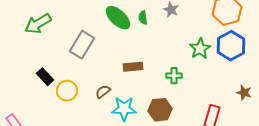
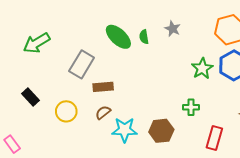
brown rectangle: (133, 67) -> (103, 87), moved
green cross: (174, 76) -> (191, 107), moved
black rectangle: (45, 77) -> (30, 97), moved

